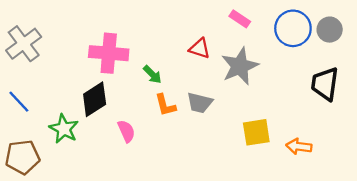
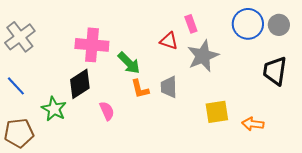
pink rectangle: (240, 19) -> (191, 24), moved, turned 36
green arrow: (152, 74) -> (129, 63), size x1.4
gray trapezoid: (200, 103) -> (169, 87), turned 75

